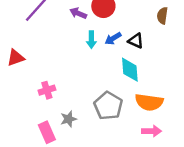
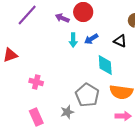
black triangle: (136, 41) -> (120, 41), moved
pink cross: (47, 90) -> (36, 82), turned 32
gray star: (69, 119) -> (67, 112), moved

